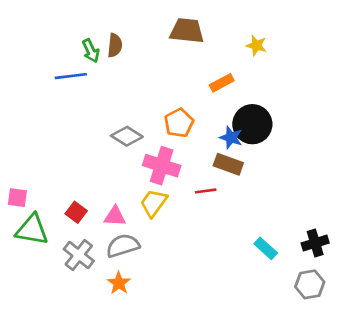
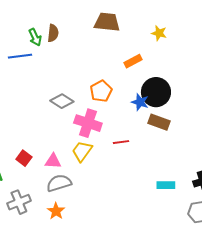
brown rectangle: (228, 164) -> (159, 122), moved
cyan rectangle: (266, 248) -> (166, 185), turned -42
gray cross: (79, 255) -> (19, 202), moved, turned 30

